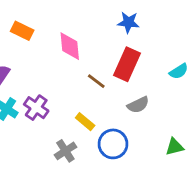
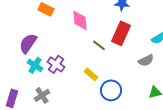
gray semicircle: (138, 105) -> (146, 60), moved
gray cross: (65, 151) -> (42, 95), moved

